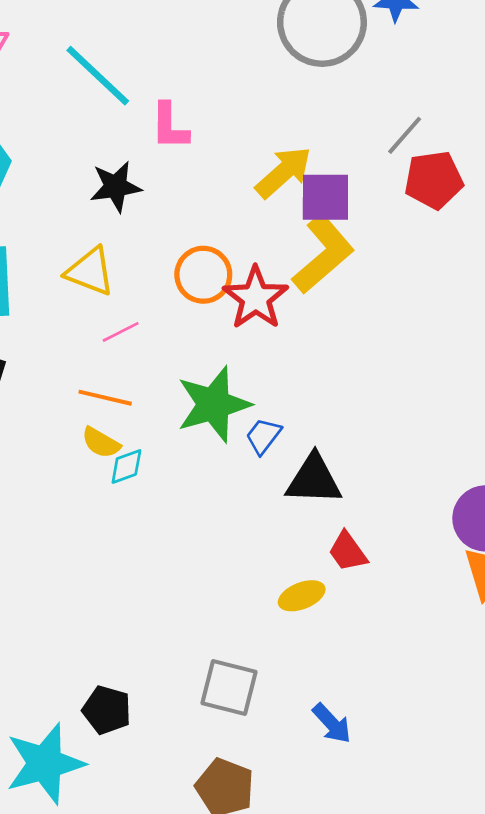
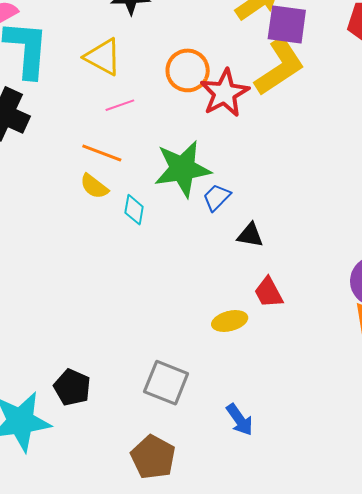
cyan diamond: (126, 466) -> (134, 210), moved, turned -68
black triangle: (314, 480) -> (250, 235), size x0.6

